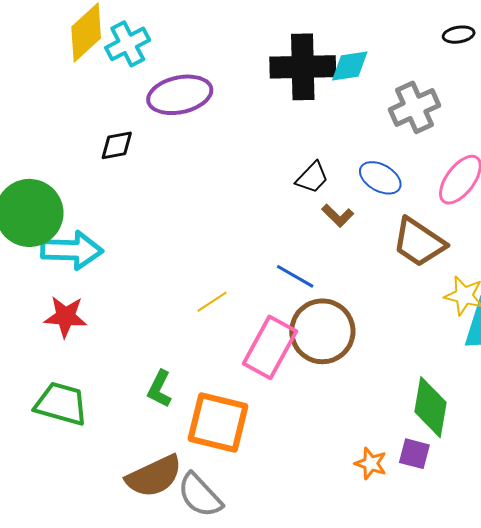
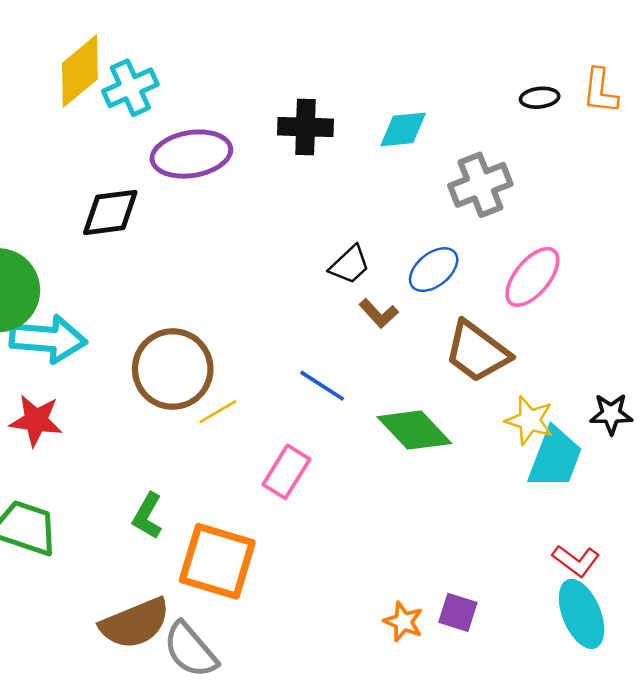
black cross: (303, 67) -> (305, 127), moved, size x0.7
black diamond: (117, 145) -> (110, 212), size x1.4
blue ellipse: (380, 178) -> (434, 270), turned -72
brown circle: (322, 331) -> (173, 369), moved
pink rectangle: (270, 347) -> (286, 472), size x0.7
green diamond: (430, 407) -> (414, 430), moved, turned -56

